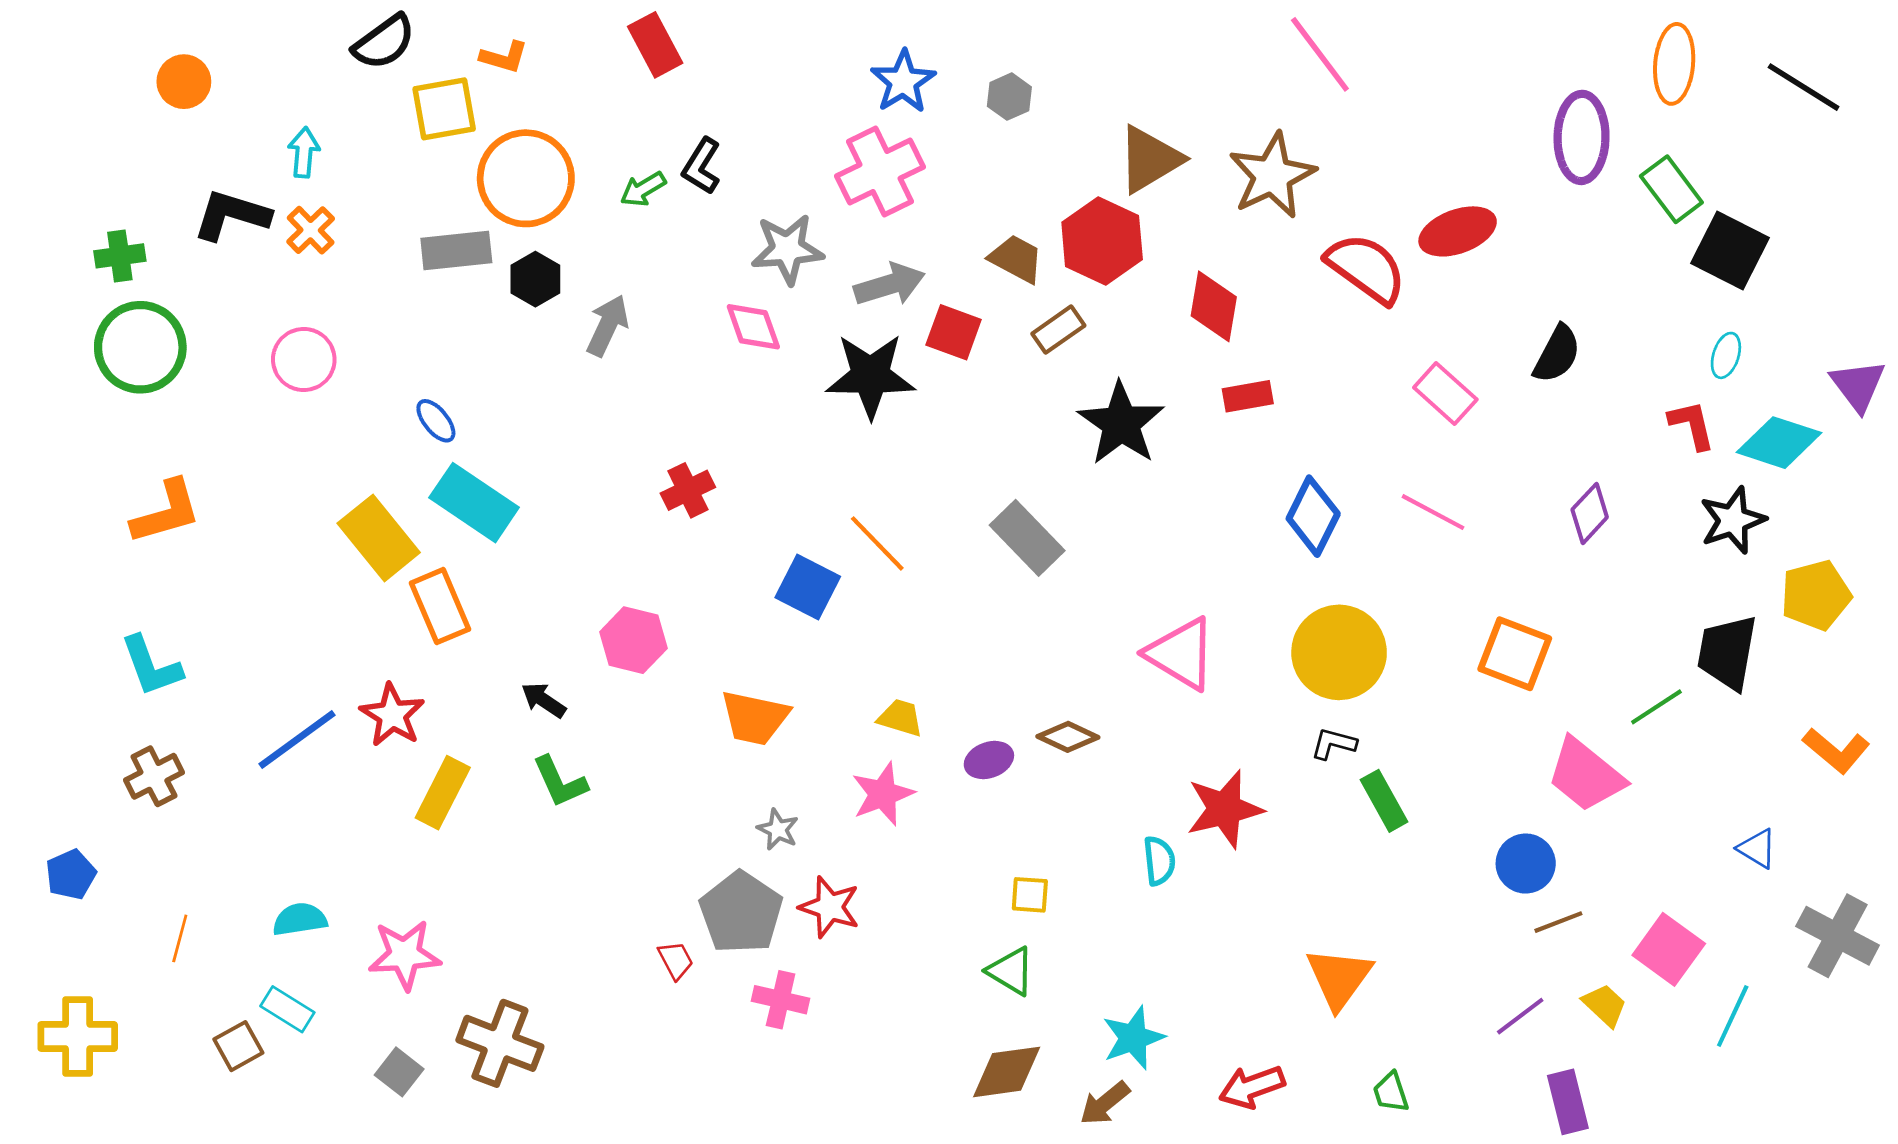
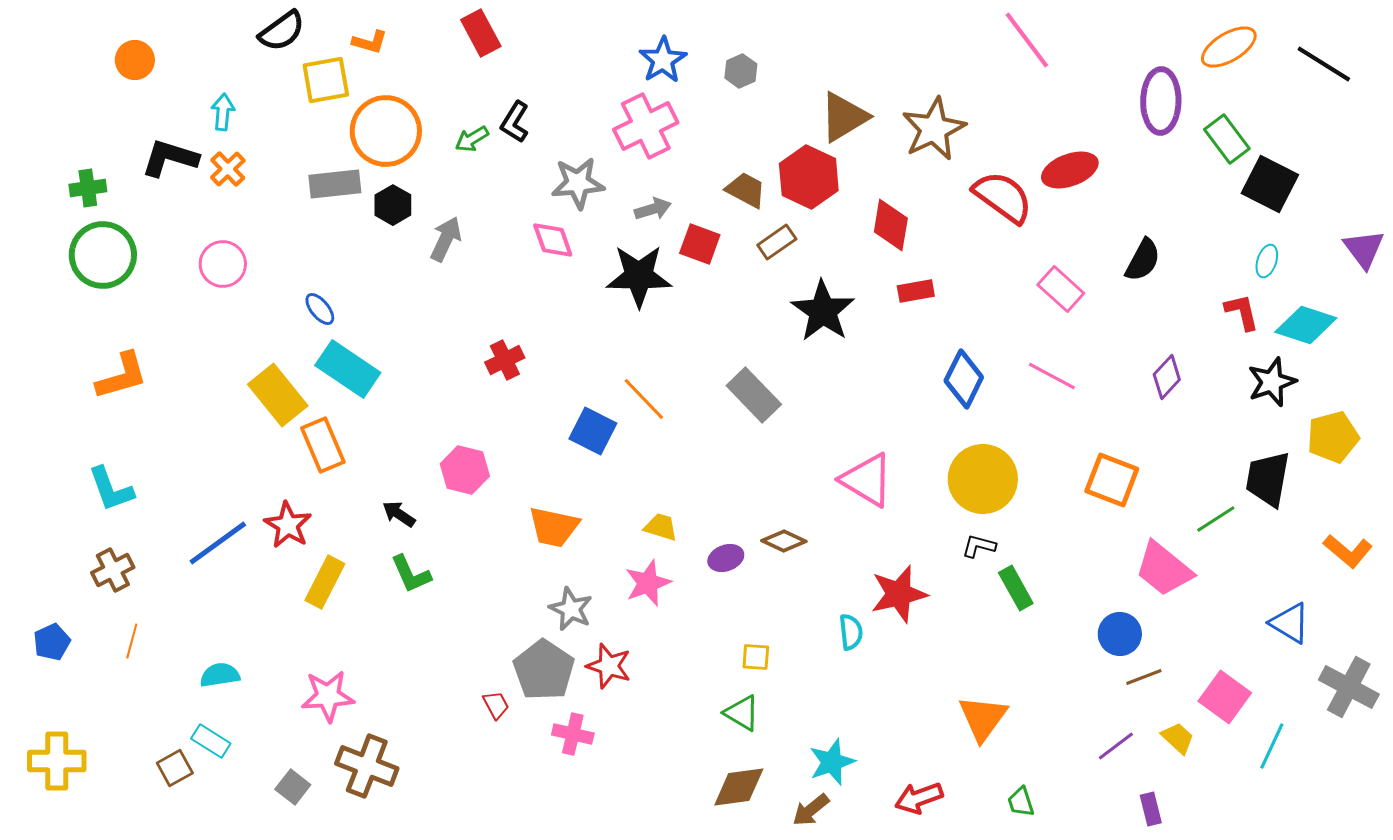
pink line: (1320, 54) -> (1027, 40), moved
orange ellipse: (1674, 64) -> (1229, 47), turned 54
gray arrow: (890, 285) -> (653, 209), size x0.7
purple triangle: (1858, 385) -> (1364, 249), moved
gray star: (778, 829) -> (571, 609), size x1.4
blue triangle: (1757, 849) -> (1290, 623), size x1.4
orange line: (180, 938) -> (132, 641), moved
pink star: (405, 955) -> (328, 696), moved
purple rectangle: (1568, 1102) -> (1151, 809), size x0.7

